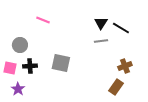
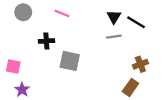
pink line: (43, 20) -> (62, 13), moved
gray circle: (20, 45) -> (23, 12), moved
black cross: (30, 66) -> (46, 41), moved

